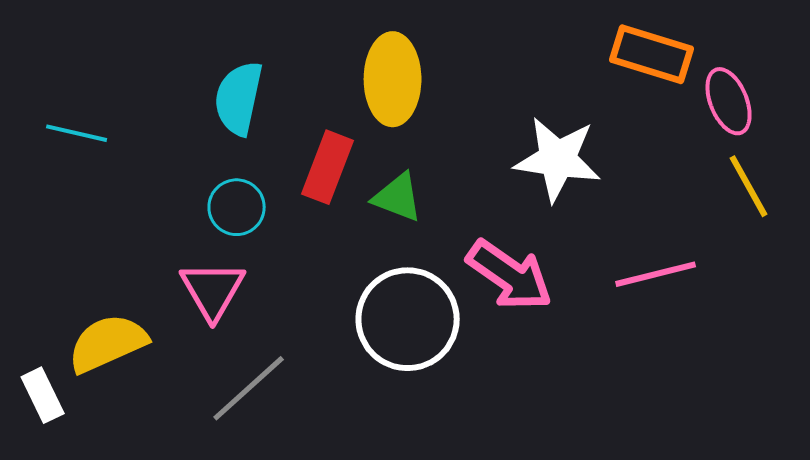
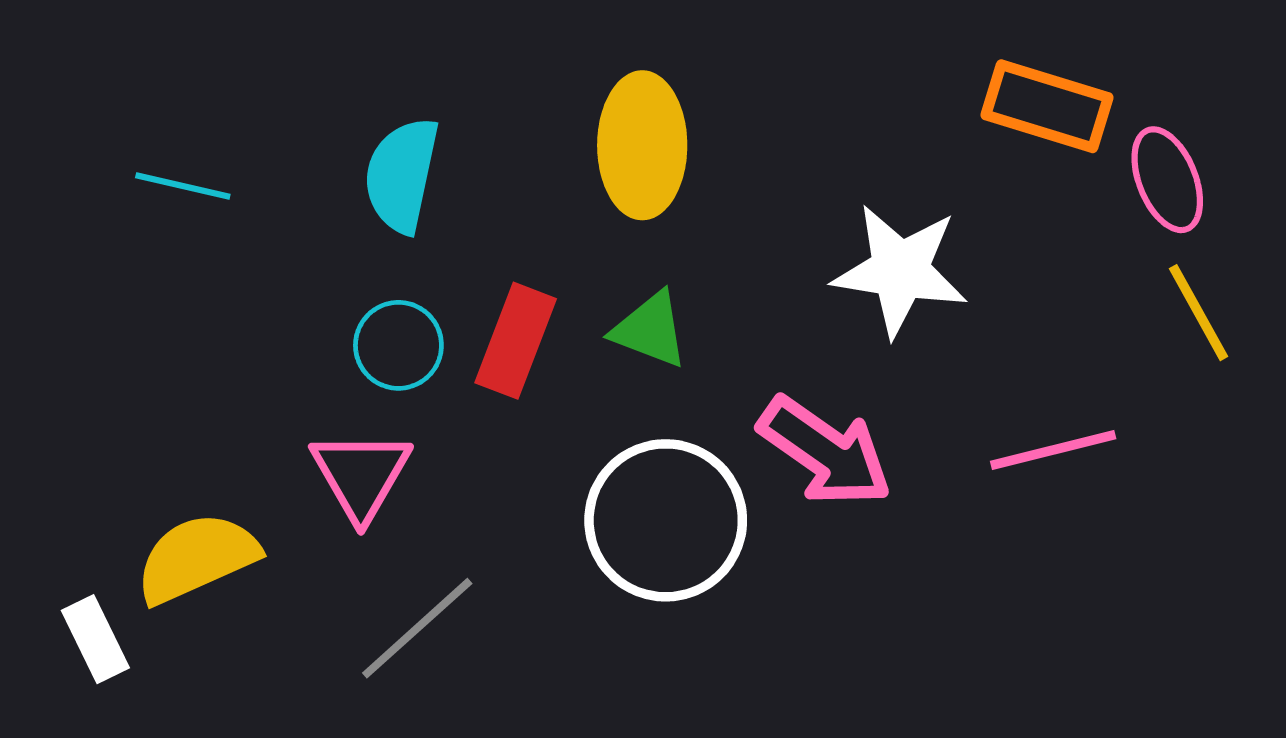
cyan line: (77, 133) -> (183, 186), moved
red rectangle: (328, 167) -> (516, 341), moved

